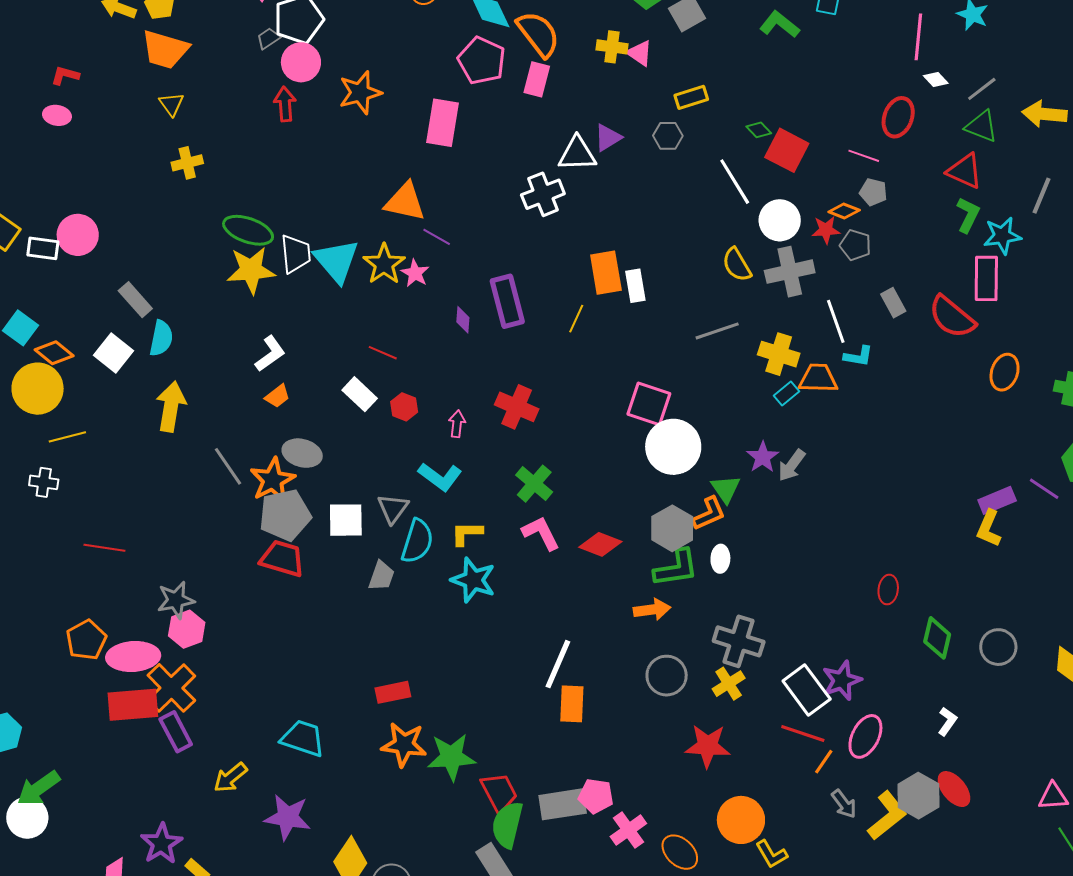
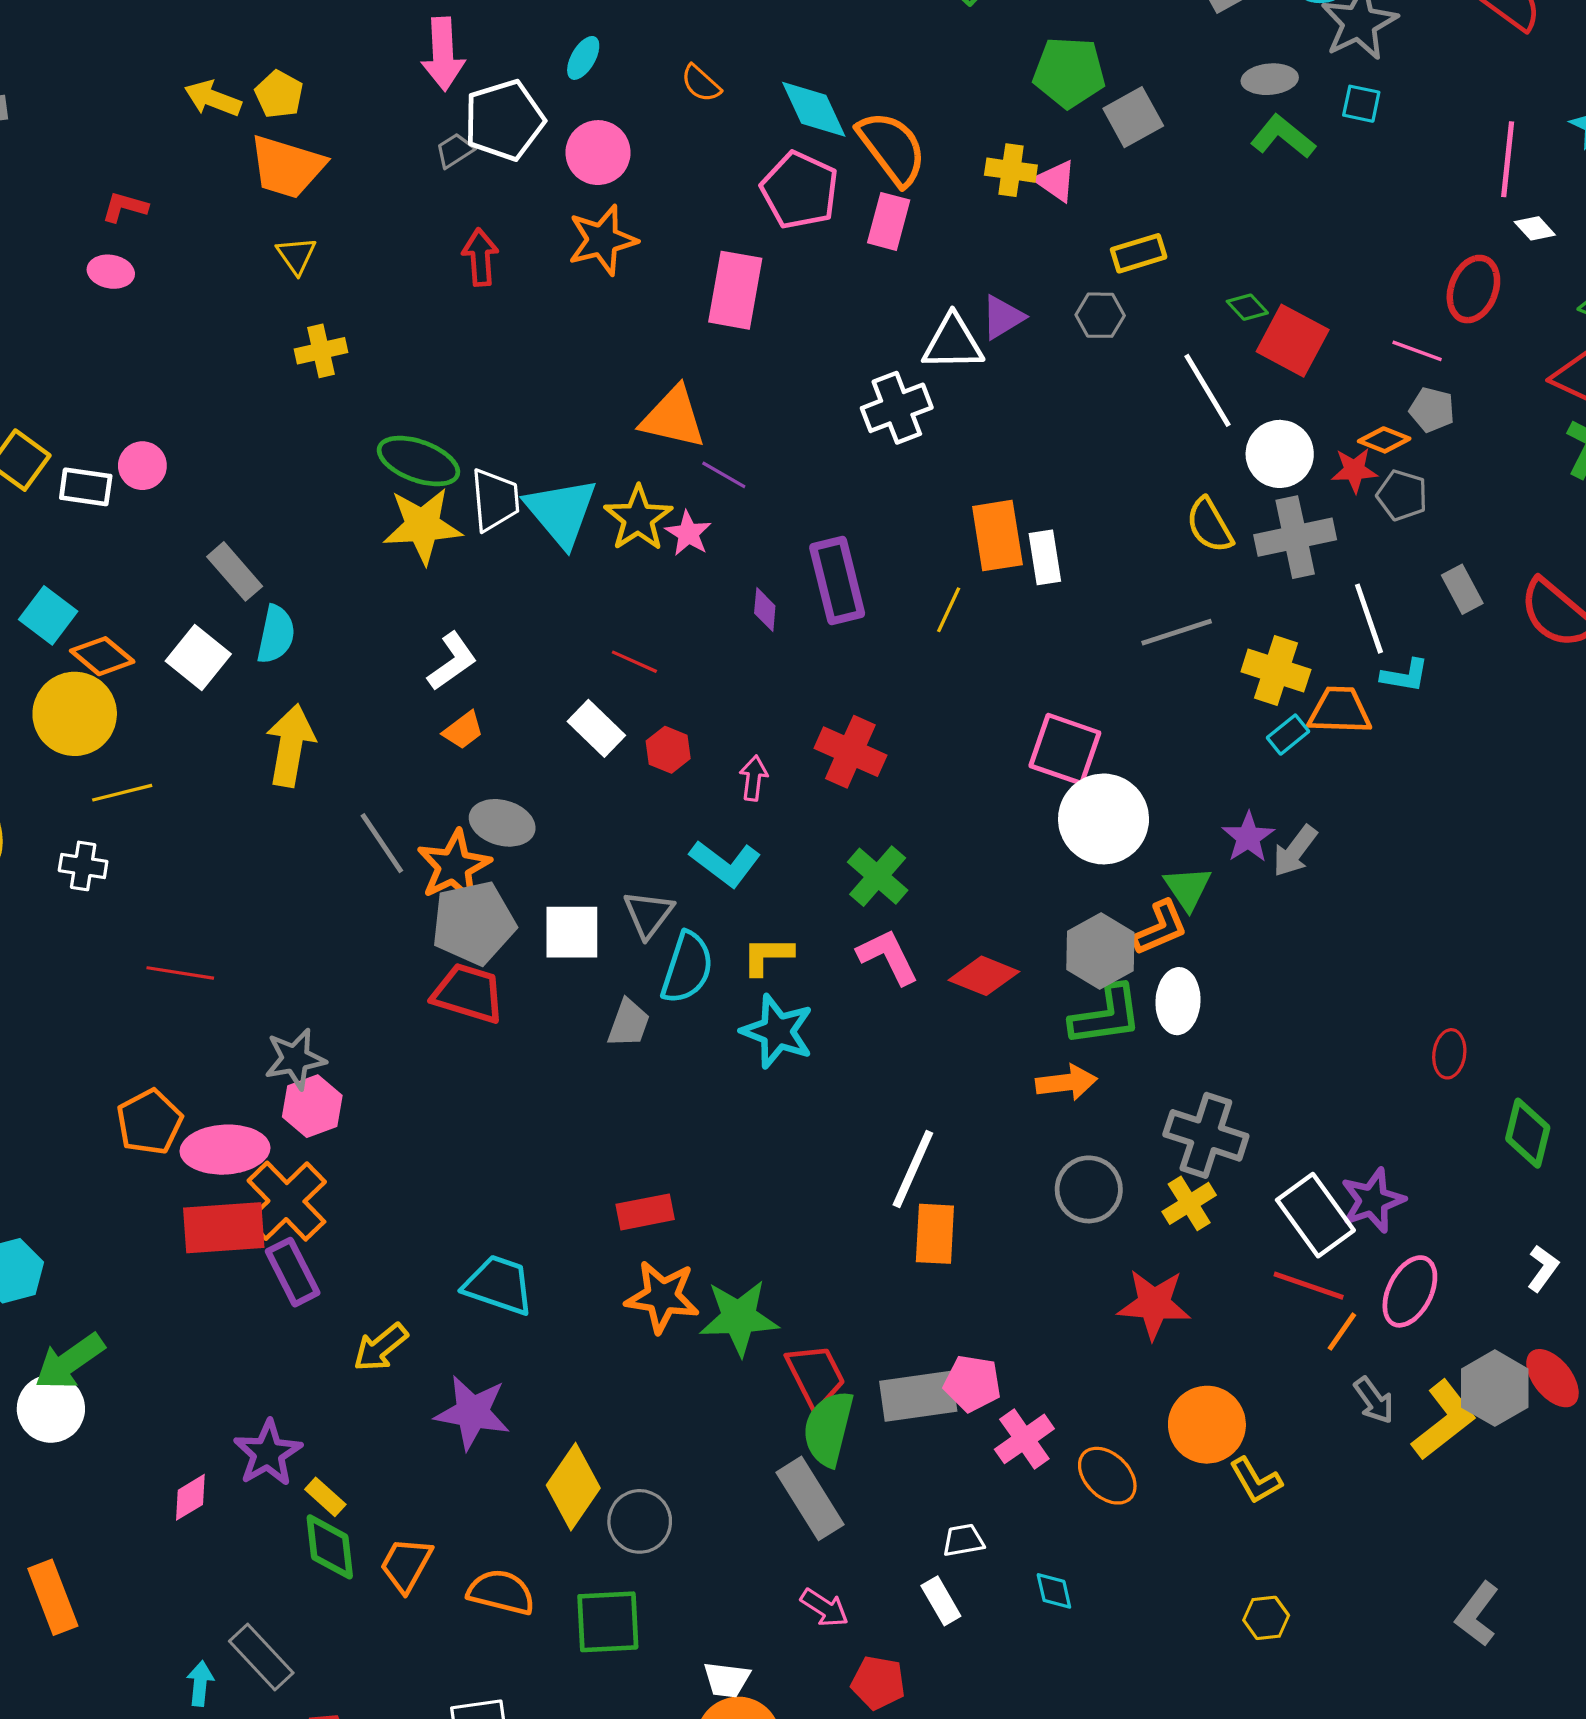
pink circle: (301, 62) -> (598, 153), moved
pink circle: (78, 235) -> (142, 466), size x0.7
white ellipse: (720, 559) -> (1178, 1001), size x1.4

